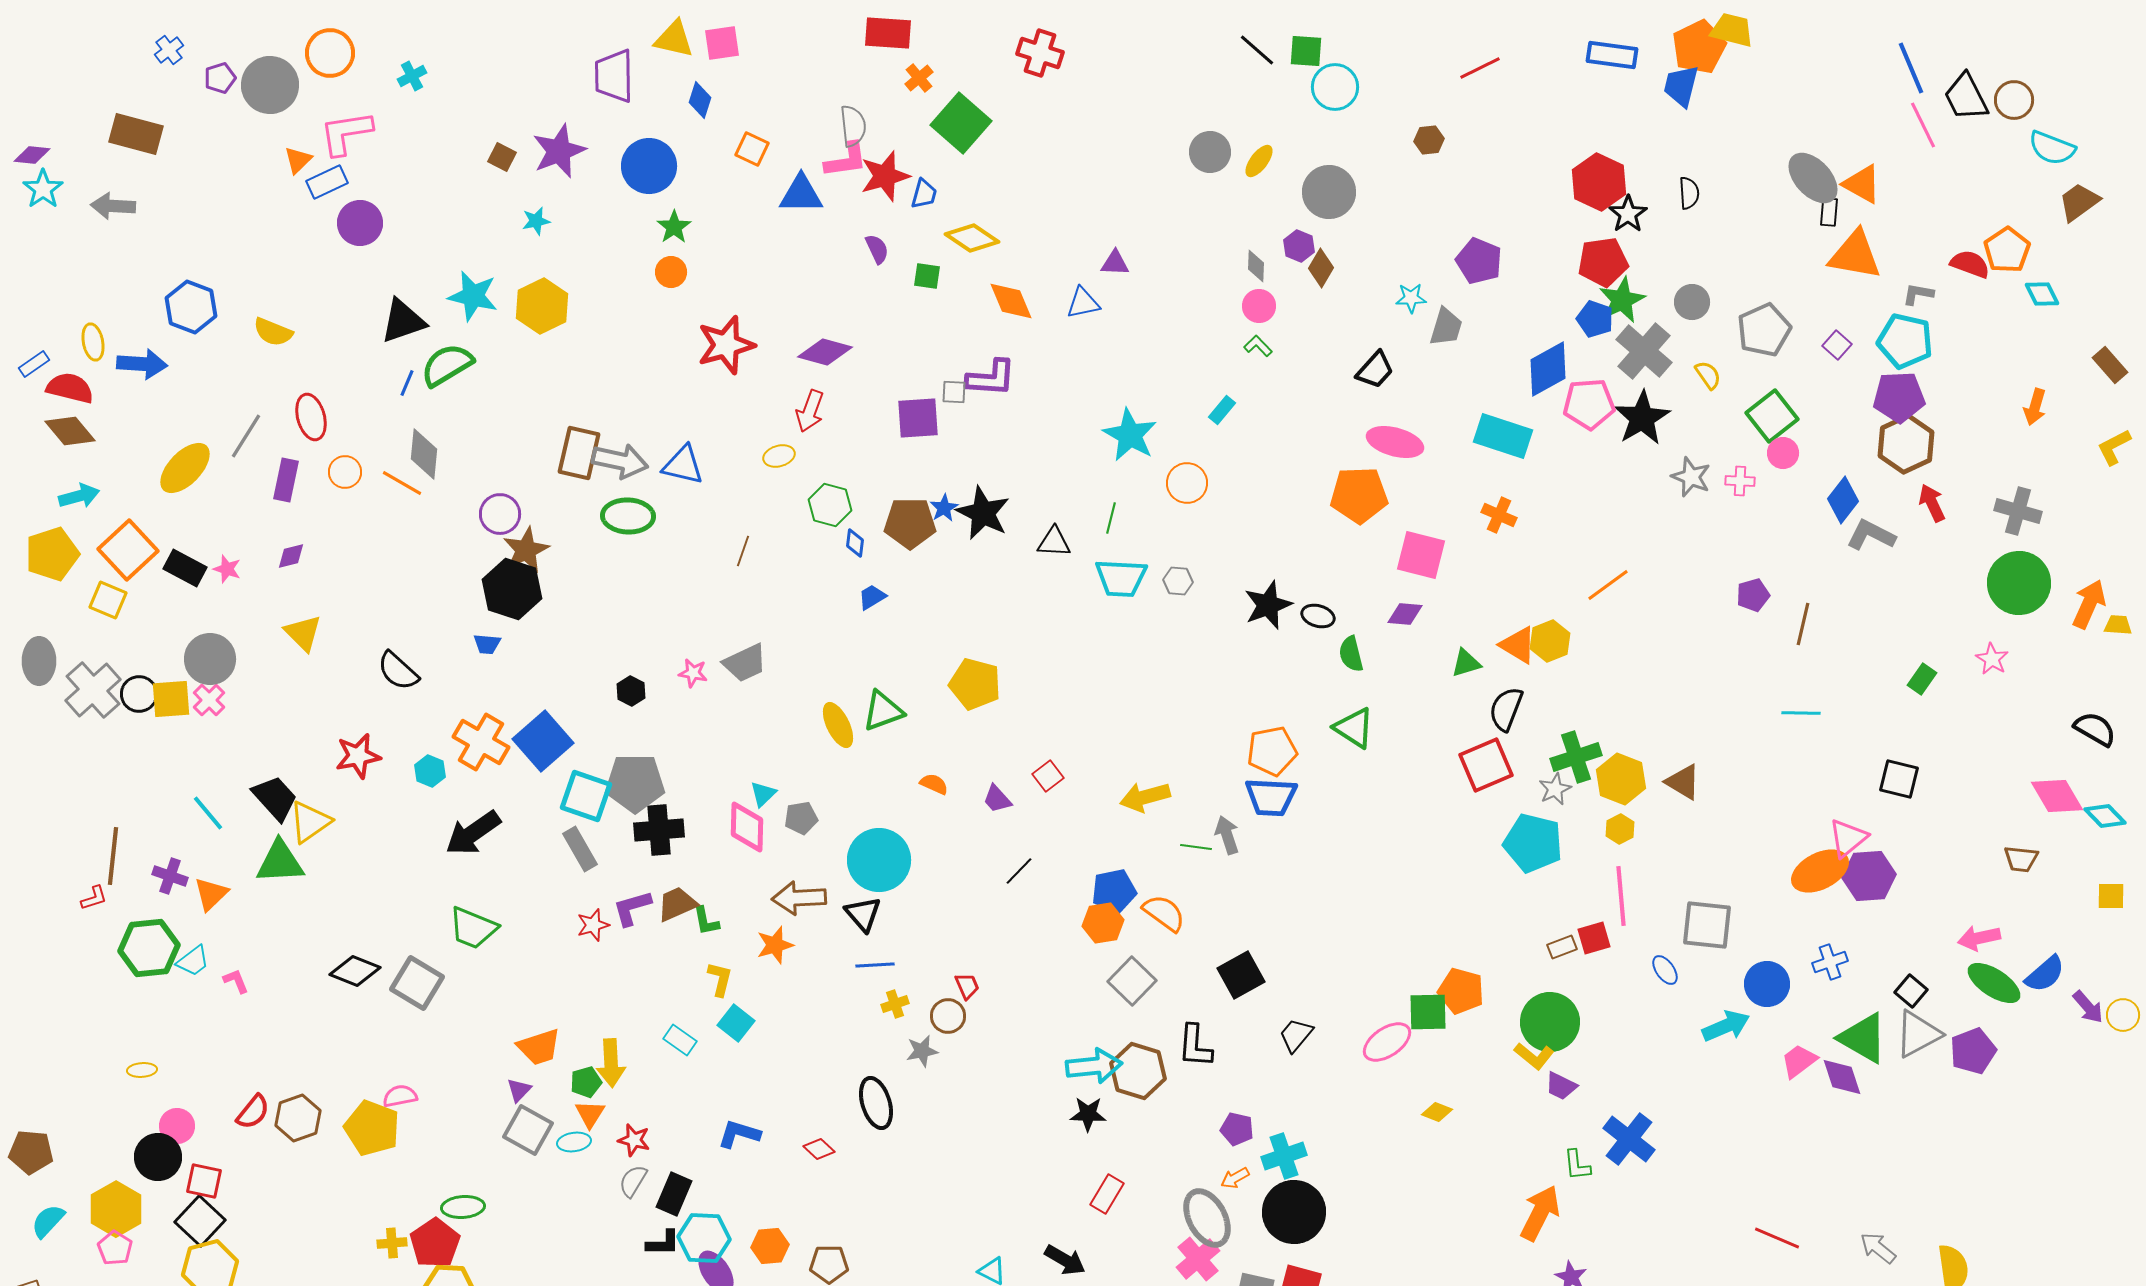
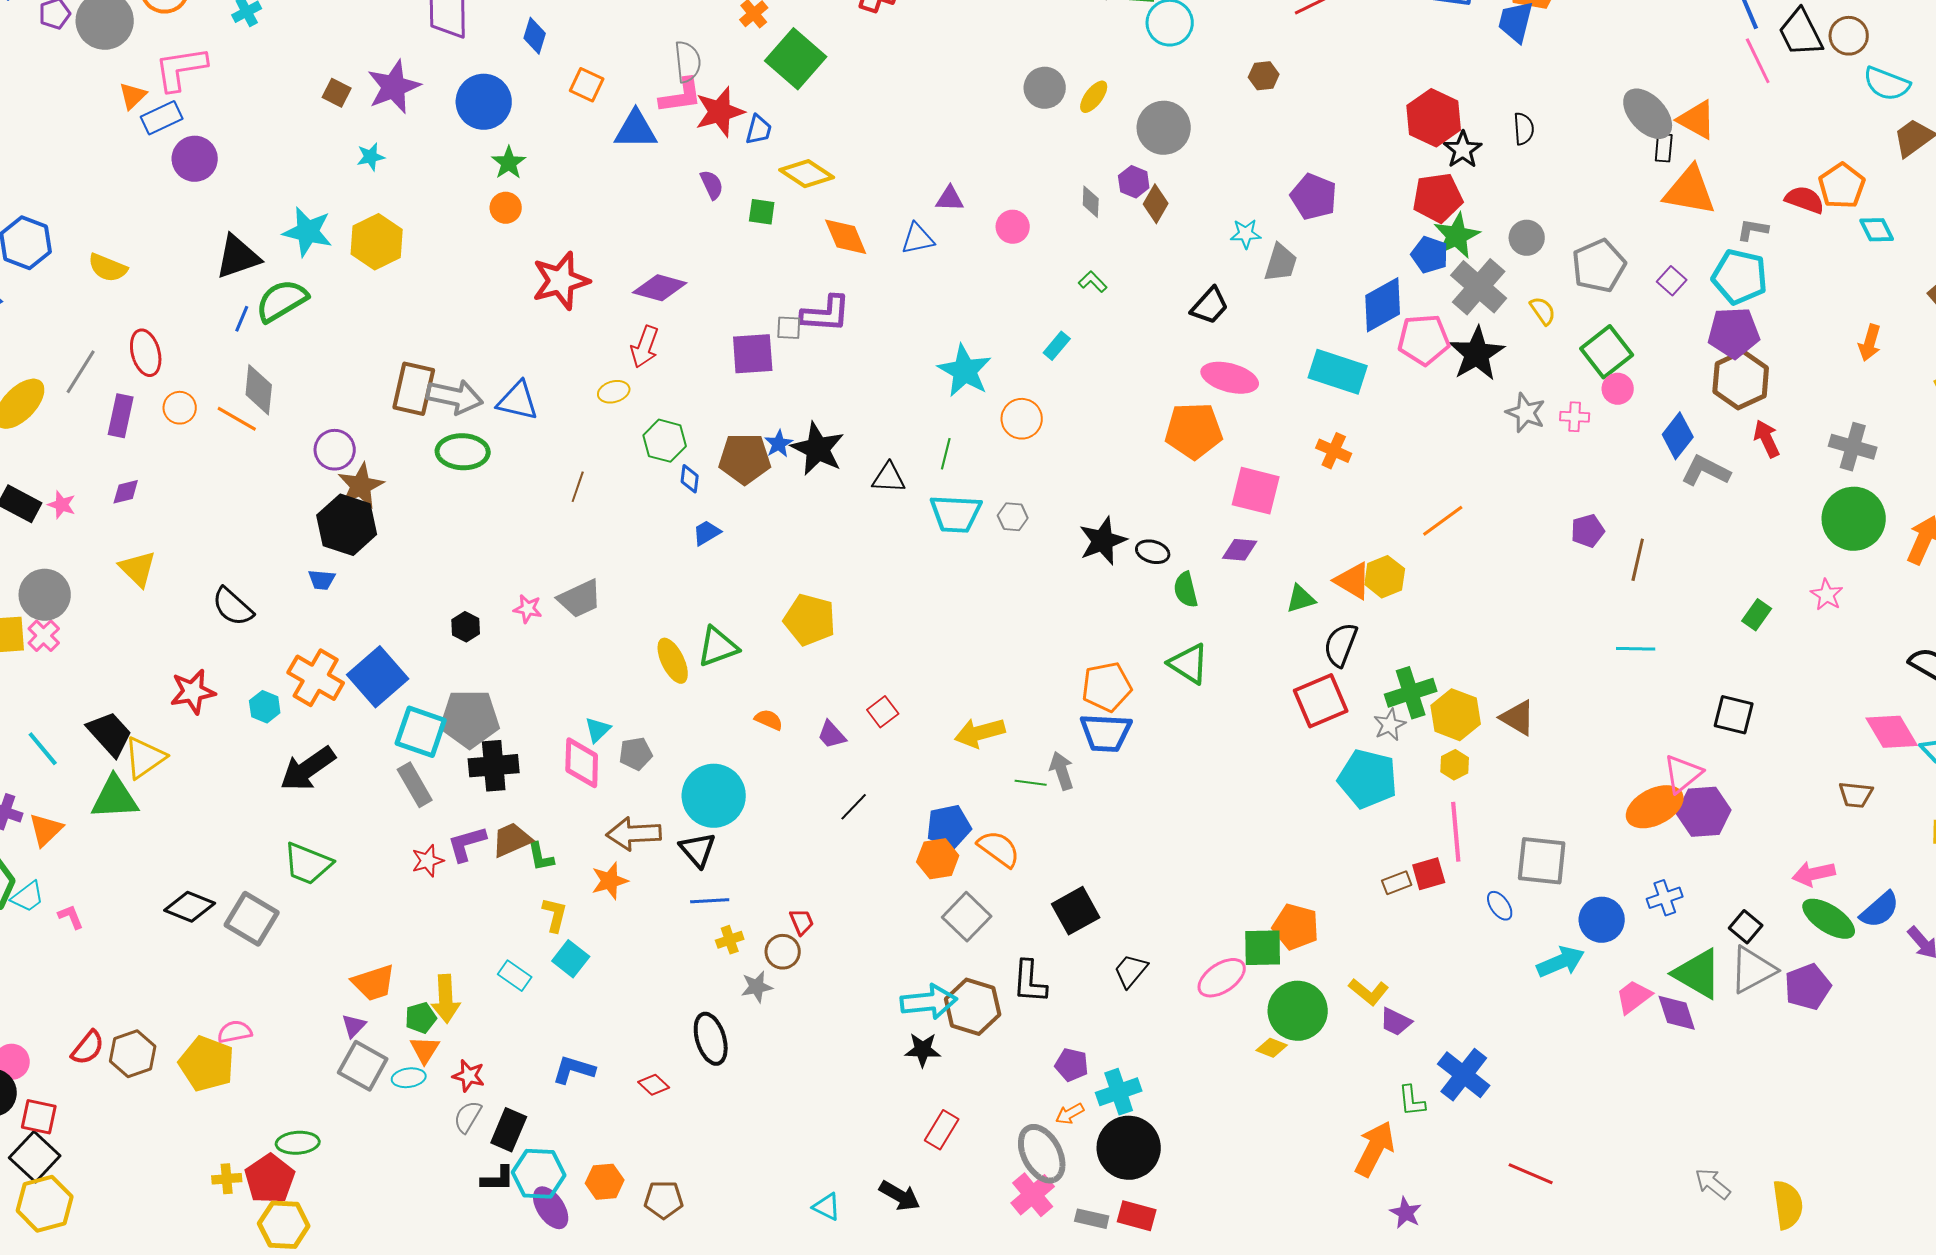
pink circle: (1259, 306) -> (1013, 227), moved
green circle: (1550, 1022) -> (1298, 1011), moved
red line: (1777, 1238) -> (1531, 1174), moved

